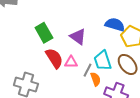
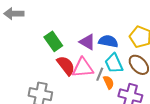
blue semicircle: (115, 24) -> (108, 41), moved
pink triangle: (71, 62) -> (83, 68), size x1.6

